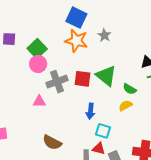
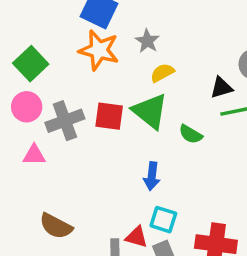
pink circle: (38, 64) -> (27, 107), moved
yellow semicircle: (125, 106) -> (162, 73), moved
blue arrow: (90, 111) -> (152, 176), moved
cyan square: (103, 131) -> (163, 220), moved

